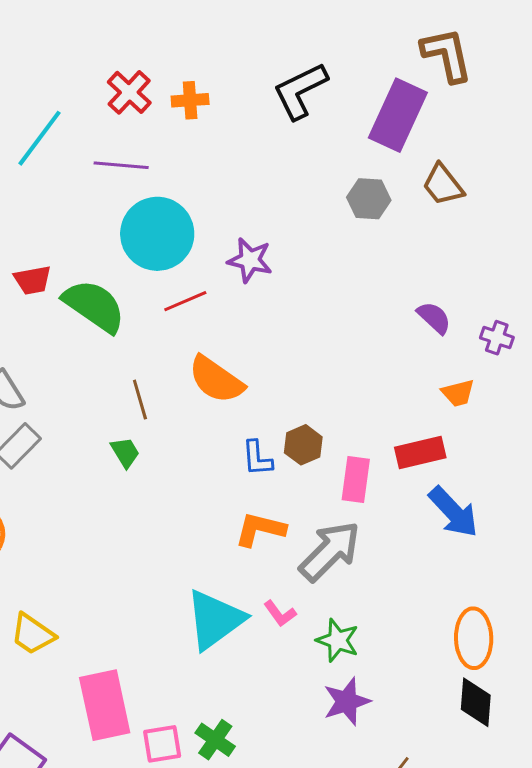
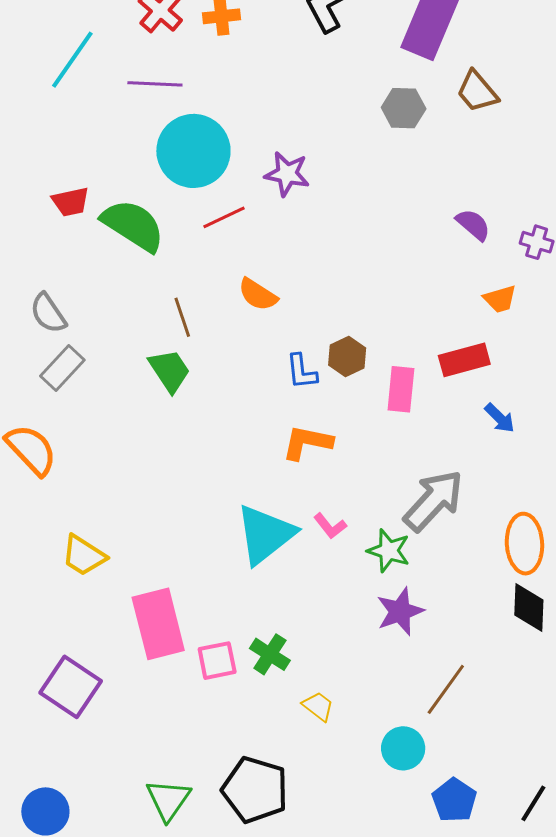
orange semicircle: (216, 380) -> (258, 295), size x0.7
green trapezoid: (125, 452) -> (169, 371), size x1.4
blue arrow: (453, 512) -> (500, 418), size x0.6
gray arrow: (330, 551) -> (433, 501), moved

